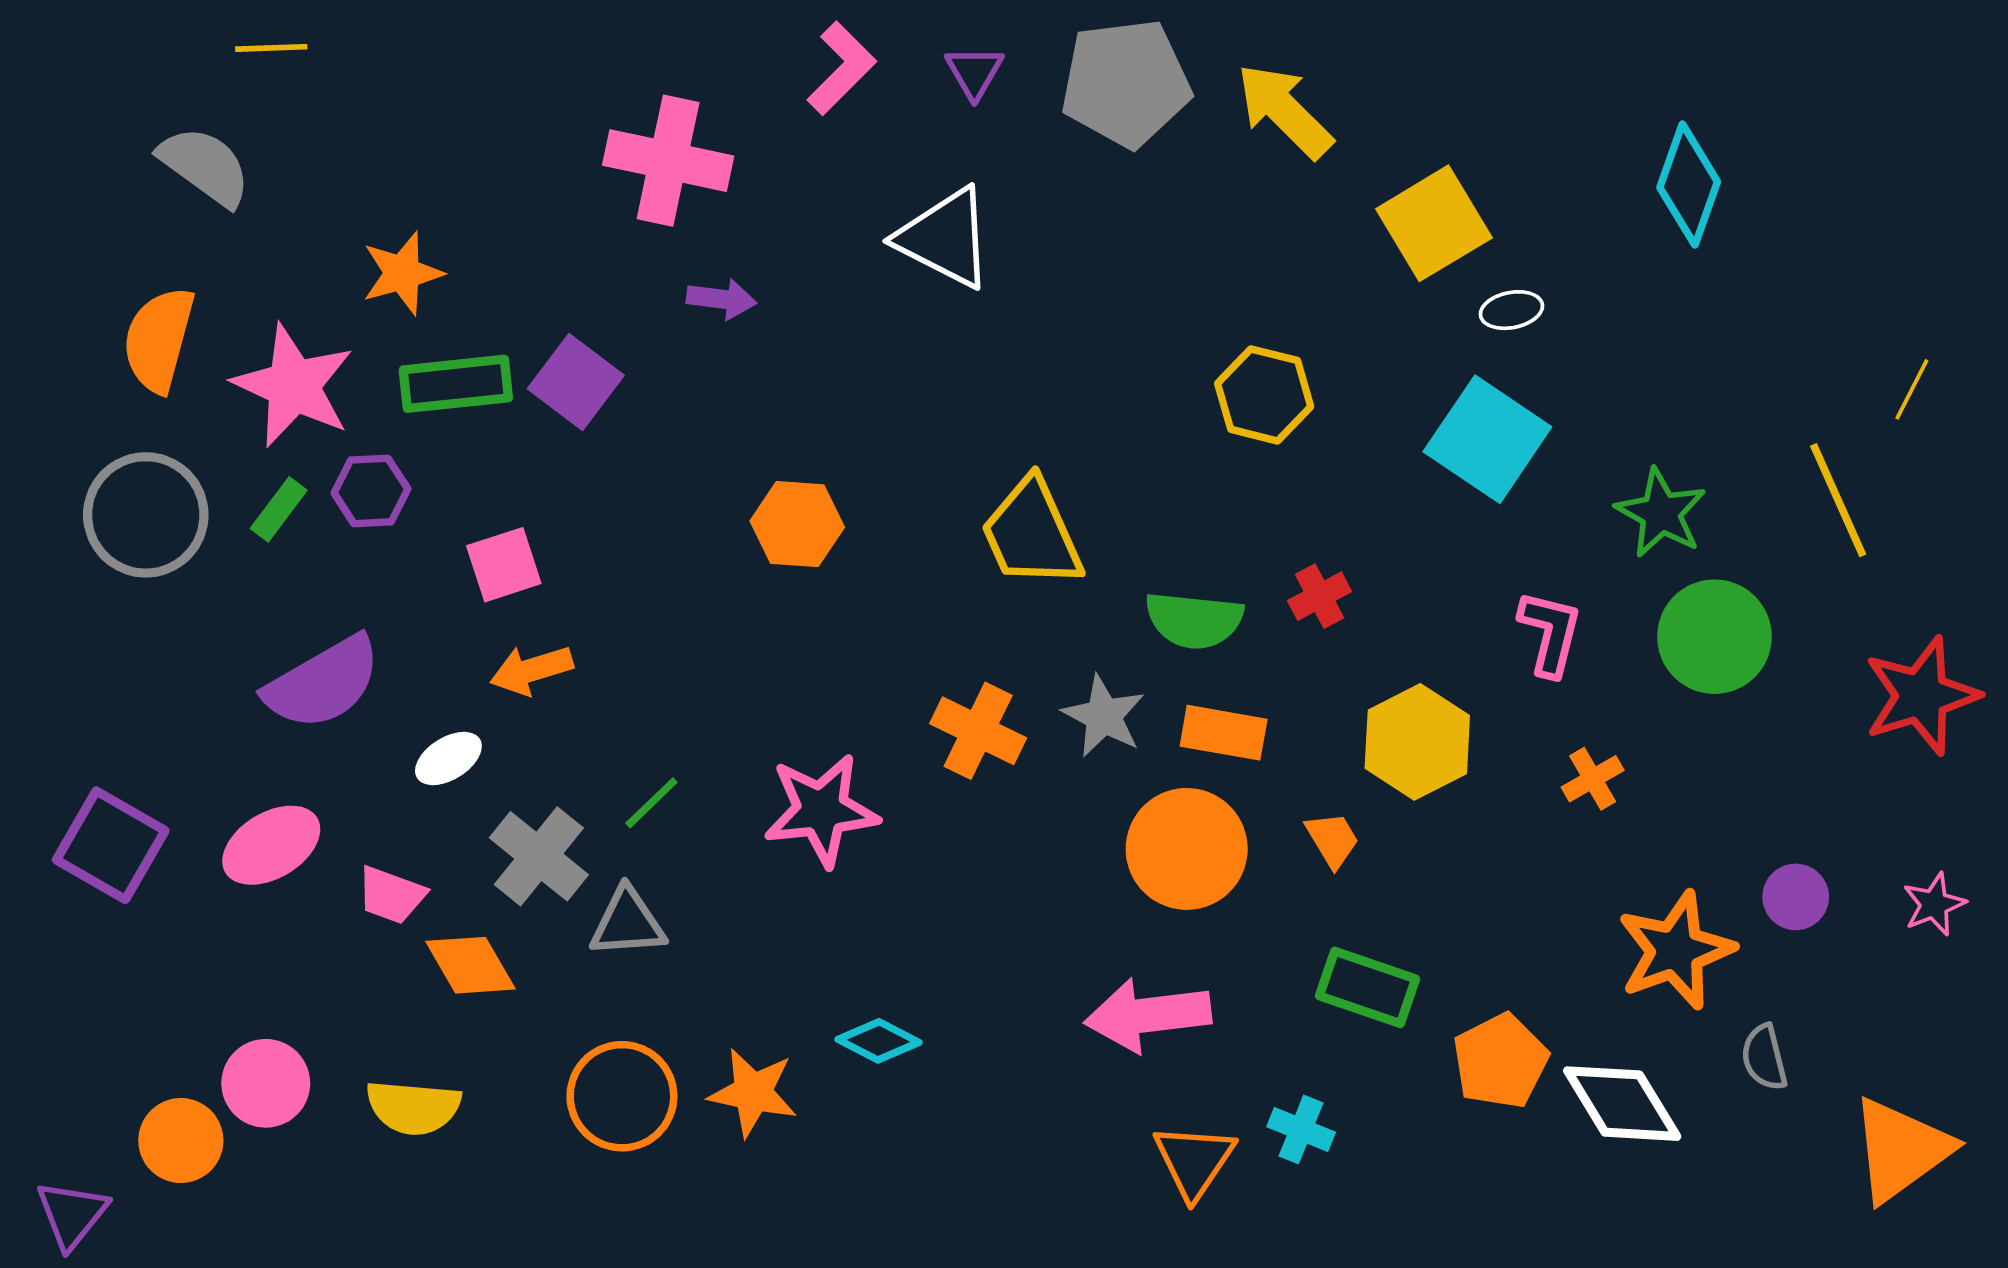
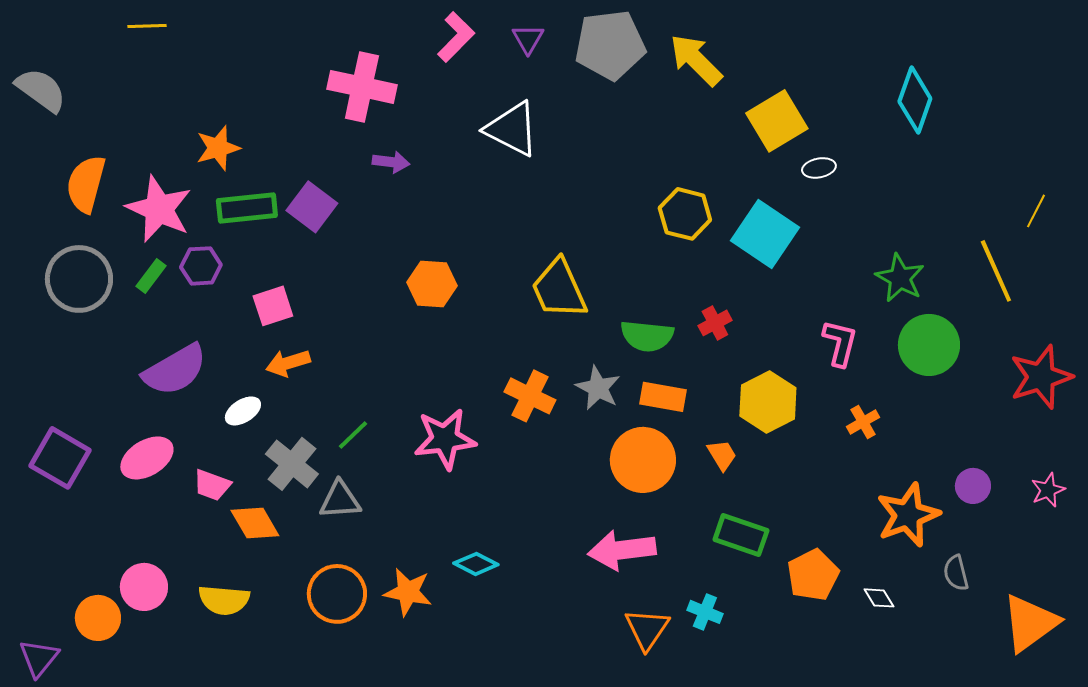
gray semicircle: (205, 166) -> (41, 90), moved
cyan square: (1487, 439) -> (765, 234), moved
white diamond: (1622, 1104) -> (879, 598), size x0.5

